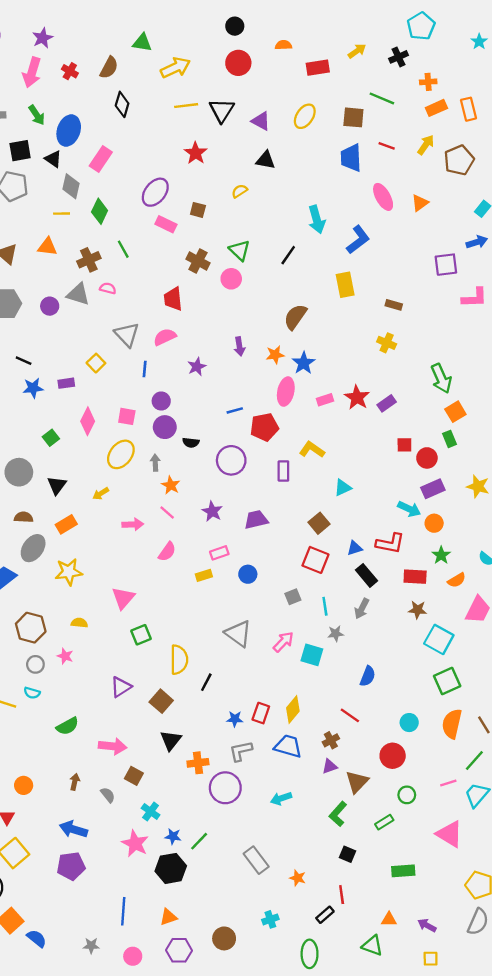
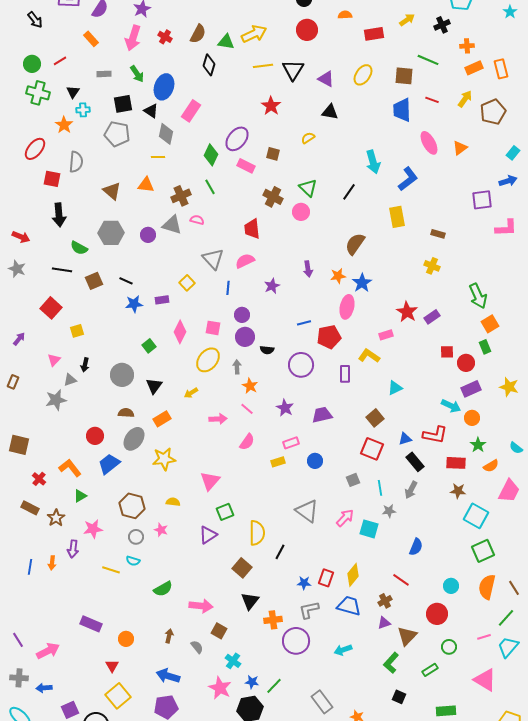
green triangle: (142, 43) -> (226, 42), moved
green diamond: (100, 211) -> (211, 155), moved
pink rectangle: (325, 400) -> (386, 335), moved
purple triangle: (121, 687) -> (208, 535), moved

